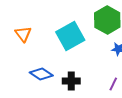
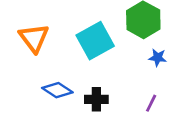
orange triangle: (23, 34) -> (34, 38), size x1.4

